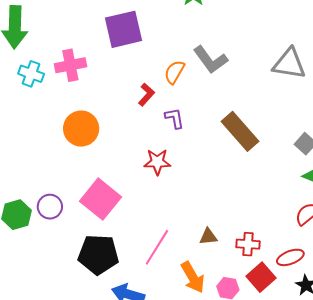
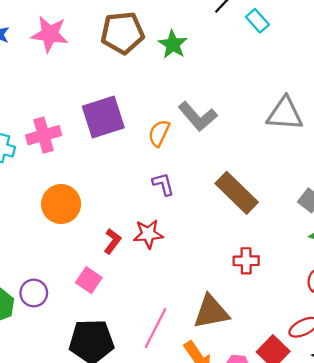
purple square: (123, 29) -> (103, 117), moved
red L-shape: (146, 95) -> (112, 241), moved
pink square: (100, 199) -> (89, 280), size x0.6
brown triangle: (208, 237) -> (211, 312), size x1.8
red cross: (248, 244) -> (246, 261), moved

